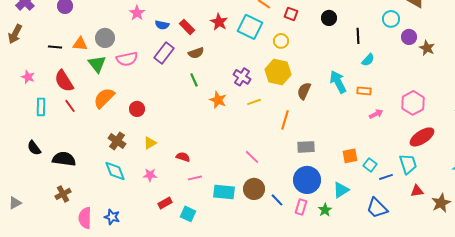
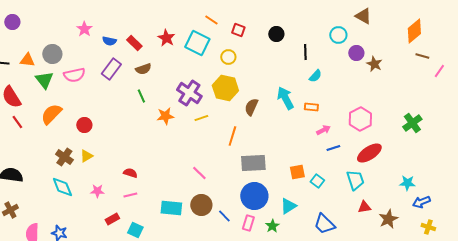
purple cross: (242, 77) -> (189, 93), size x1.4
orange star: (218, 100) -> (165, 116), turned -30
yellow triangle: (150, 143) -> (86, 156), moved
gray rectangle: (306, 147) -> (253, 163), size x1.4
blue line: (386, 177) -> (333, 148), moved
pink line: (195, 178) -> (130, 195), moved

